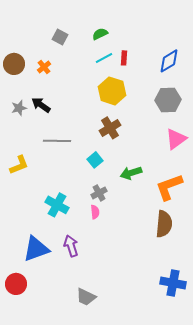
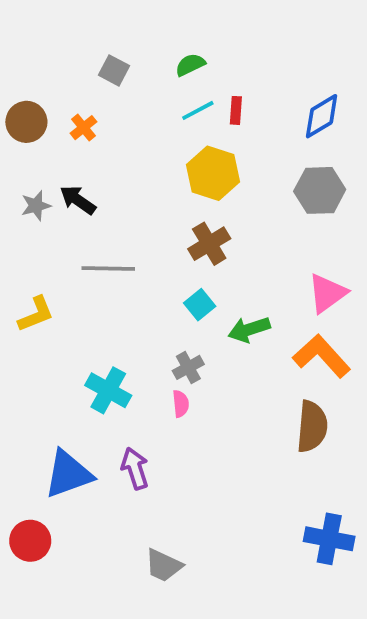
pink triangle: (176, 139) -> (327, 293), moved
cyan square: (95, 160) -> (200, 305), moved
orange L-shape: (169, 187) -> (322, 356), turned 68

